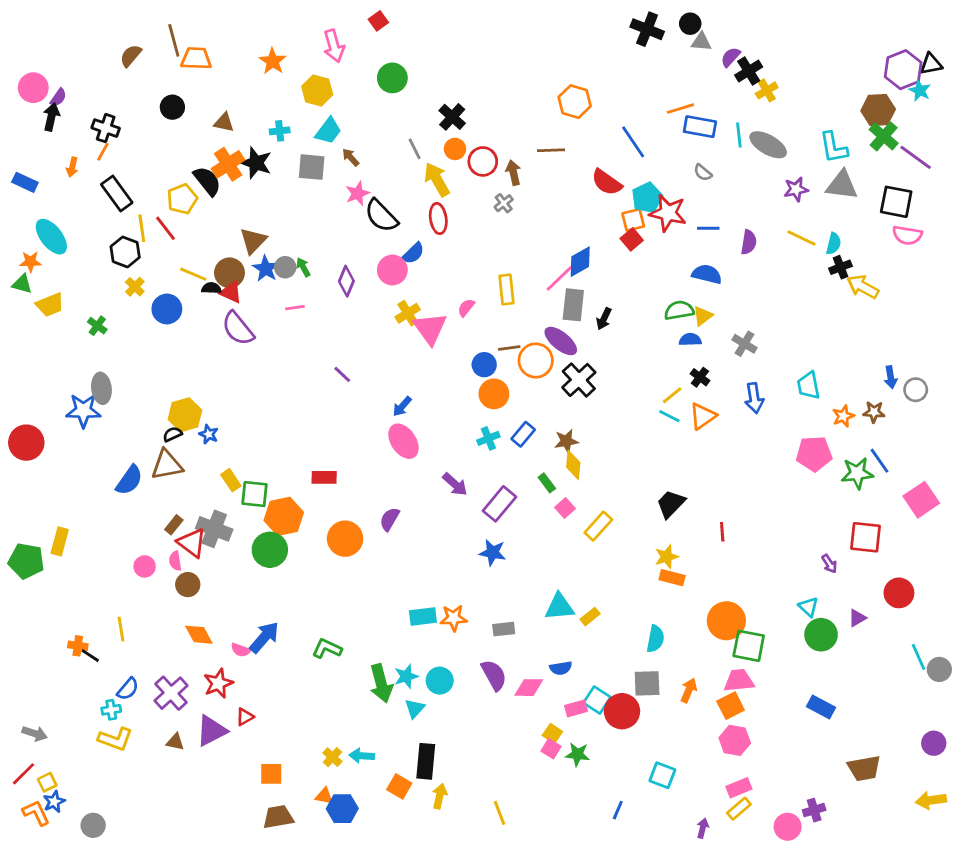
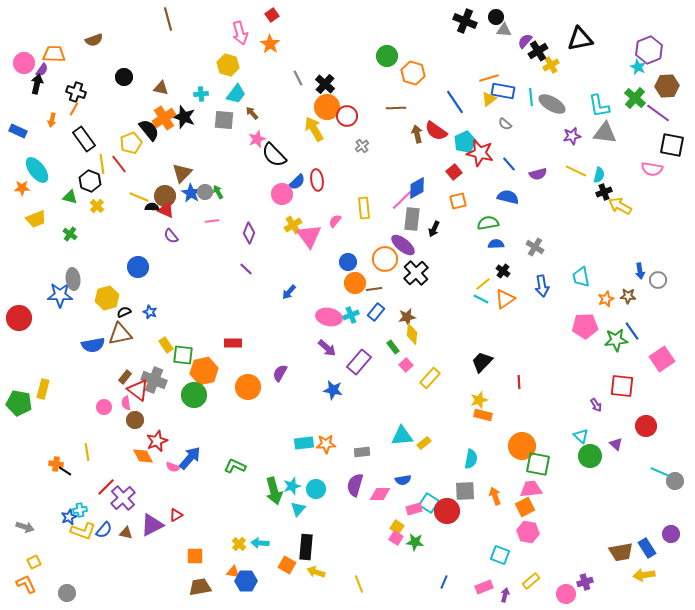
brown line: (174, 40) -> (168, 19), moved
brown semicircle: (131, 56) -> (94, 40), turned -150
orange trapezoid: (196, 58) -> (54, 54), moved
orange star: (273, 61) -> (270, 44), moved
black triangle: (931, 64) -> (580, 39), moved, size x1.5
green circle: (392, 78) -> (387, 56), moved
cyan star: (920, 90) -> (638, 67), moved
brown hexagon: (878, 110) -> (667, 86), moved
gray line: (415, 149) -> (298, 78), moved
orange circle: (455, 149) -> (327, 107), size x1.6
brown arrow: (513, 173) -> (417, 134), moved
black square: (896, 202) -> (672, 145), moved
red ellipse: (438, 219) -> (317, 180), moved
orange square: (633, 220) -> (458, 201), moved
blue line: (708, 228) -> (509, 164), turned 49
purple semicircle: (749, 242) -> (538, 174), turned 66
purple diamond: (346, 281) -> (249, 233), moved
green triangle: (22, 284) -> (70, 197), moved
blue circle: (167, 309) -> (138, 267), moved
yellow triangle: (703, 316) -> (489, 99), moved
purple semicircle: (238, 328) -> (171, 236), size x0.6
brown line: (509, 348) -> (374, 289), moved
yellow hexagon: (185, 415) -> (107, 298), moved
pink ellipse: (403, 441) -> (329, 317), moved, turned -45
blue semicircle: (129, 480) -> (93, 345), turned 45
blue star: (493, 553) -> (333, 390), moved
purple triangle: (857, 618) -> (616, 444), turned -48
cyan line: (918, 657) -> (660, 472), turned -42
purple semicircle: (494, 675) -> (355, 485), turned -135
red star: (218, 683) -> (157, 441), moved
blue semicircle: (128, 689) -> (104, 530), moved
orange arrow: (689, 690) -> (495, 496), turned -42
blue rectangle: (821, 707) -> (647, 548), moved, turned 30
red line: (24, 774) -> (106, 487), moved
cyan square: (662, 775) -> (500, 555), moved
pink rectangle: (739, 788) -> (484, 587), moved
yellow arrow: (440, 796) -> (316, 572), turned -84
yellow arrow: (931, 800) -> (644, 575), moved
blue star: (54, 802) -> (69, 517), moved

